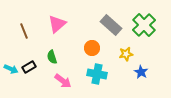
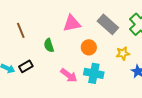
pink triangle: (57, 24) -> (72, 23), moved, turned 30
green semicircle: (52, 57) -> (49, 45), moved
pink arrow: (63, 81) -> (69, 75), moved

